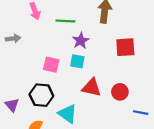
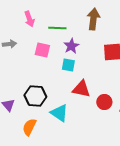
pink square: (51, 65) -> (42, 50), moved
red circle: (120, 92) -> (104, 102), moved

